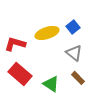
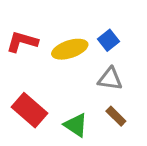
red L-shape: (15, 44) -> (22, 42), moved
gray triangle: (74, 53) -> (110, 79), turned -30

